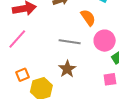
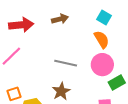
orange semicircle: (88, 18) -> (102, 39), moved

